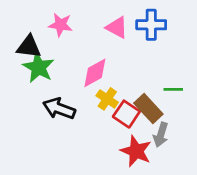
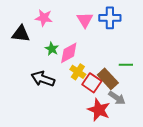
pink triangle: (117, 27) -> (85, 20), turned 30
green star: (38, 67) -> (52, 49), moved, size x0.6
gray arrow: (161, 135) -> (117, 98), turned -72

